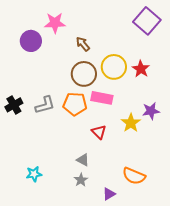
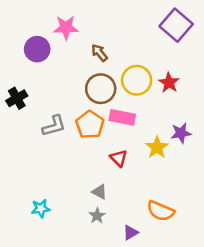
orange pentagon: (75, 104) -> (90, 125), turned 30
black cross: (14, 105) -> (17, 98), moved

